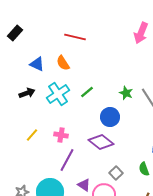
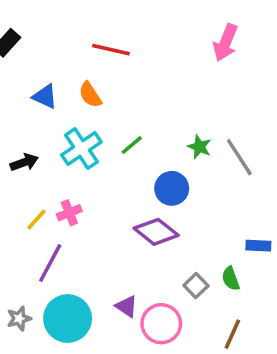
black arrow: (27, 93) -> (24, 162), moved
pink cross: (61, 135) -> (69, 213), moved, turned -32
purple line: (67, 160) -> (50, 263), moved
gray square: (116, 173) -> (196, 286), moved

